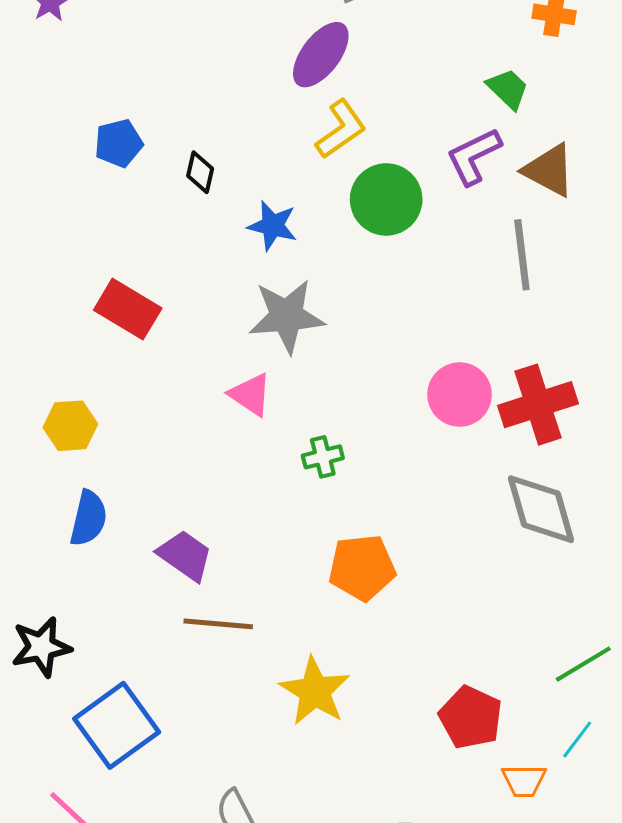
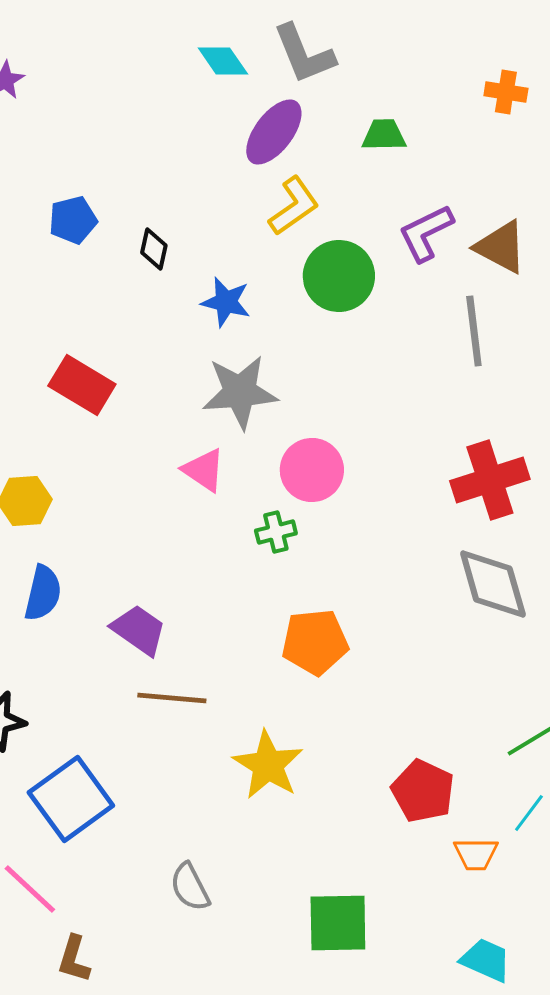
green trapezoid: (508, 89) -> (384, 135), moved, turned -45
pink circle: (460, 395) -> (312, 470), moved

